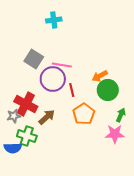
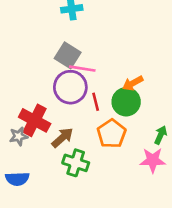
gray square: (34, 59) -> (68, 55), moved
green circle: (108, 90) -> (126, 102), moved
green cross: (27, 136) -> (76, 163), moved

